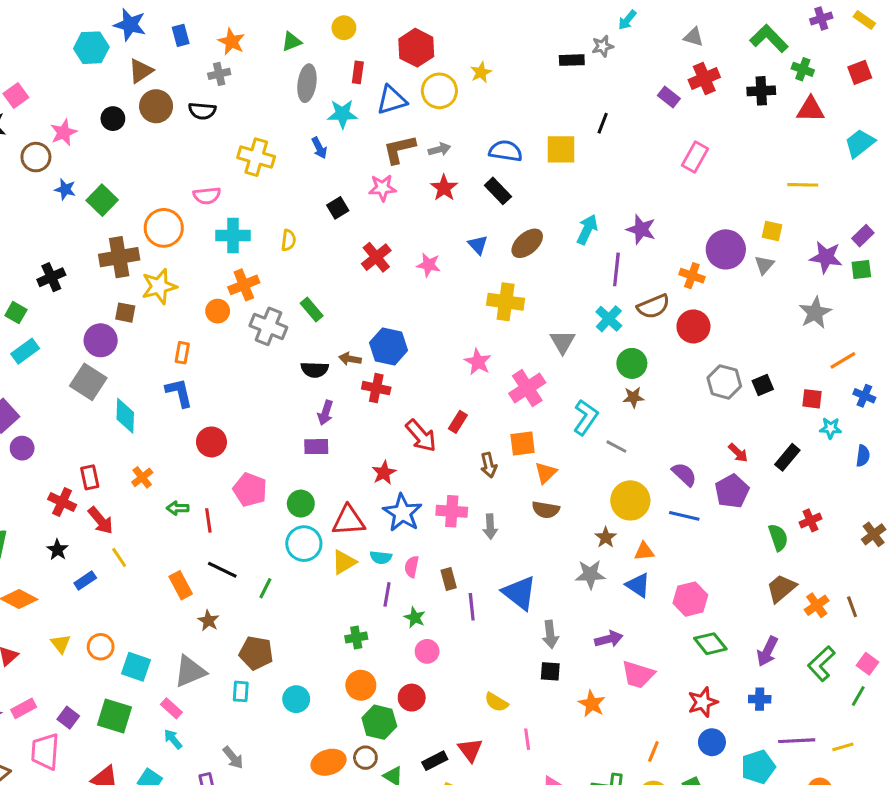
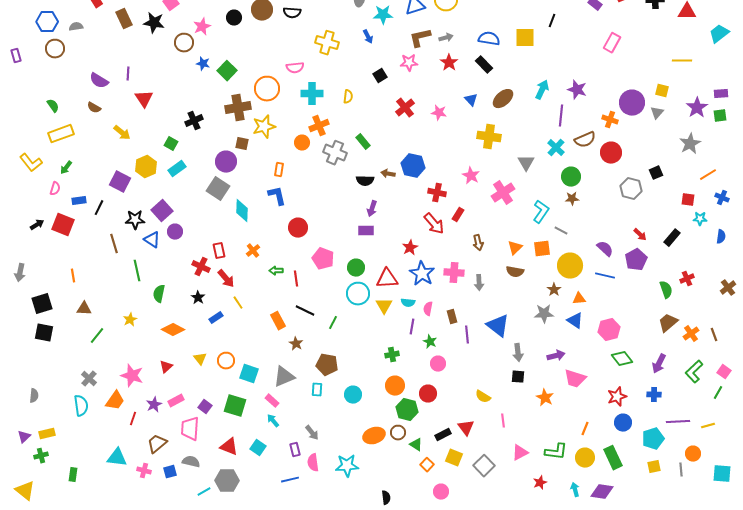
purple rectangle: (863, 236) -> (721, 94), turned 40
purple star: (826, 257) -> (697, 108), turned 30
black square: (763, 385) -> (656, 173), moved
red cross: (376, 388) -> (437, 193), moved
orange square: (523, 443) -> (542, 249), moved
yellow triangle: (344, 562) -> (384, 306), turned -30

